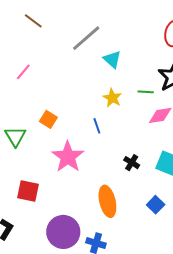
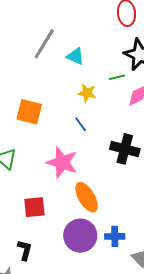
orange square: (48, 119) -> (29, 112), moved, size x1.5
black cross: (132, 163) -> (125, 149), size x1.8
orange ellipse: (107, 201) -> (87, 197), moved

